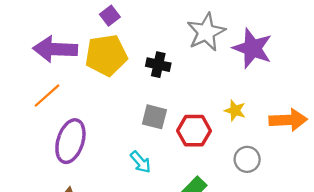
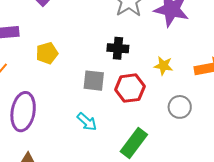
yellow pentagon: (106, 55) -> (47, 53), moved, size x0.6
black cross: (158, 65) -> (118, 48), moved

